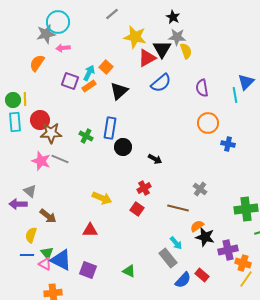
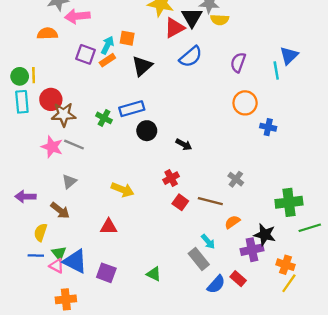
pink arrow: (63, 48) -> (77, 16), size x1.5
yellow semicircle: (186, 51) -> (220, 20), turned 112
orange semicircle: (37, 63) -> (47, 34), turned 54
orange square: (106, 67) -> (127, 38), turned -32
purple semicircle: (202, 88) -> (238, 62), turned 30
blue rectangle: (110, 128) -> (132, 109), turned 65
gray triangle: (30, 191) -> (69, 182), moved, turned 40
red square: (137, 209) -> (180, 202), moved
black star: (205, 237) -> (265, 235), moved
purple cross: (228, 250) -> (252, 250), moved

